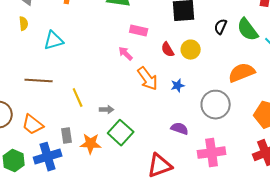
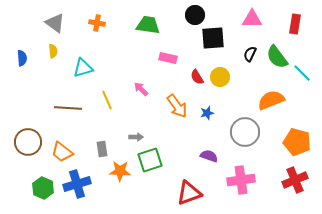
pink arrow: (126, 54) -> (141, 89), moved
yellow line: (78, 98) -> (107, 100), moved
green square: (121, 133) -> (150, 160), turned 30
gray rectangle: (67, 136) -> (102, 149), moved

